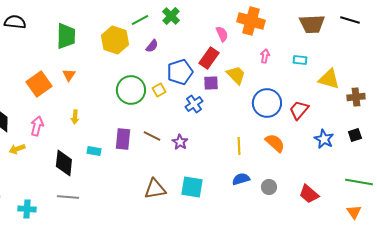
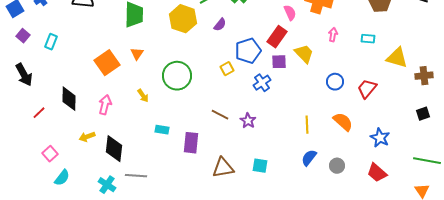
green circle: (131, 90) -> (177, 76), moved
blue circle: (267, 103) -> (335, 82), size x0.6
yellow arrow: (75, 117) -> (143, 96), turned -40
purple rectangle: (123, 139) -> (191, 143), moved
blue star: (324, 139) -> (380, 138), moved
yellow arrow: (17, 149) -> (87, 137), moved
black diamond: (64, 163) -> (114, 149), moved
blue semicircle: (241, 179) -> (309, 158), turned -36
cyan square: (192, 187) -> (260, 166), size x0.7
cyan cross: (27, 209) -> (107, 185), moved, turned 30

